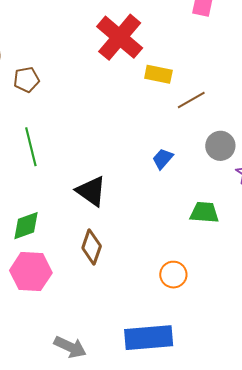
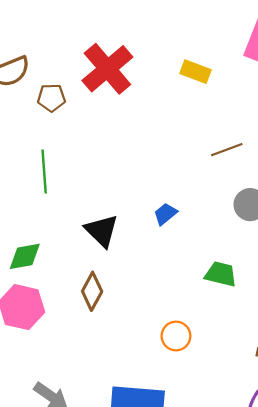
red cross: (120, 37) -> (107, 69), moved
yellow rectangle: (158, 74) -> (196, 72), moved
blue trapezoid: (163, 159) -> (165, 214), moved

